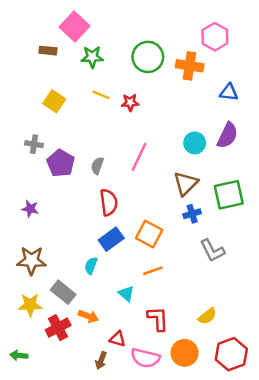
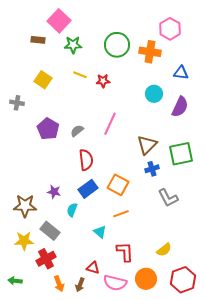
cyan circle: (195, 143) -> (154, 94), moved
gray cross: (34, 144) -> (17, 103), moved
gray semicircle: (97, 166) -> (77, 131), turned 32
purple star: (30, 209) -> (54, 192), moved
orange arrow: (88, 316) -> (59, 284), moved, turned 49

